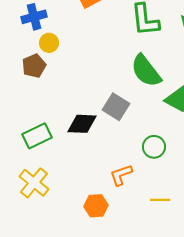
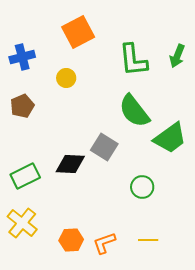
yellow circle: (49, 43) -> (66, 78), moved
orange L-shape: (121, 175) -> (104, 243), moved
orange hexagon: (96, 206) -> (71, 240), moved

